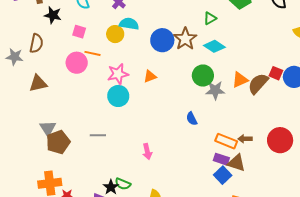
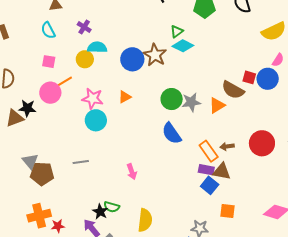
black star: (53, 15) -> (27, 108), moved
cyan diamond: (214, 46) -> (183, 46), moved
orange line: (93, 53) -> (65, 81), turned -35
pink star: (118, 74) -> (93, 99), turned 30
green circle: (203, 76) -> (172, 99), moved
orange triangle: (240, 80) -> (217, 105), moved
brown semicircle: (258, 84) -> (233, 90), turned -95
blue semicircle: (192, 119) -> (172, 133), size x1.6
orange rectangle: (226, 141) -> (209, 151), turned 40
brown pentagon: (58, 142) -> (42, 174), turned 30

